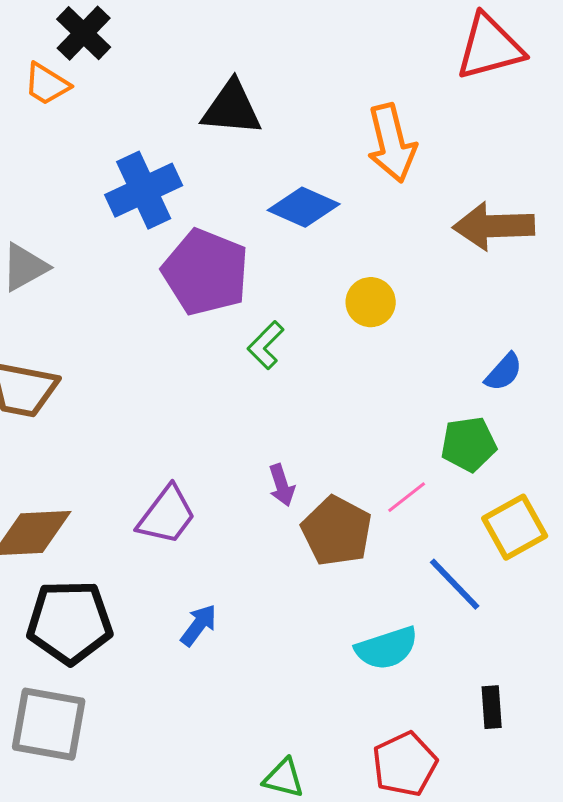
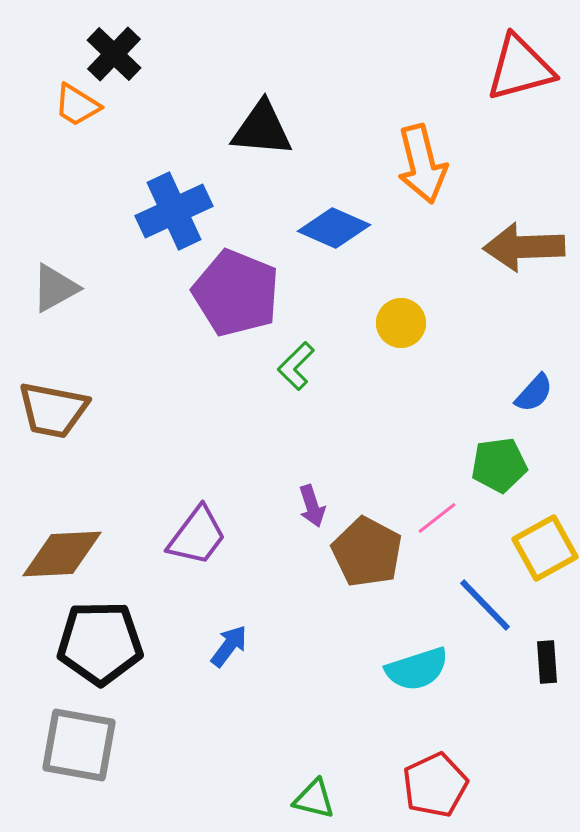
black rectangle: (492, 707) -> (547, 662), moved

